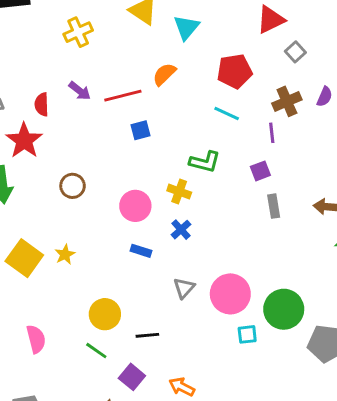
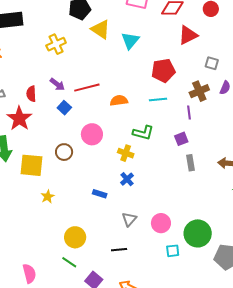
gray square: (295, 52) -> (212, 63), moved, turned -32
orange semicircle: (164, 74) -> (119, 101), moved, turned 36
cyan line: (227, 113) -> (158, 99), turned -30
blue square: (140, 130) -> (64, 108), moved, turned -32
brown circle: (73, 186) -> (64, 152), moved
pink circle: (135, 206) -> (92, 134), moved
yellow square: (24, 258) -> (31, 165), moved, turned -30
pink circle: (230, 294) -> (161, 223), size x0.7
black line: (147, 335) -> (119, 250), moved
pink semicircle: (36, 339) -> (29, 273), moved

